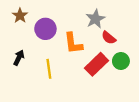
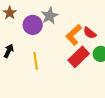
gray star: (95, 19) -> (50, 16), moved
orange L-shape: (73, 43) -> (74, 35), moved, turned 55

